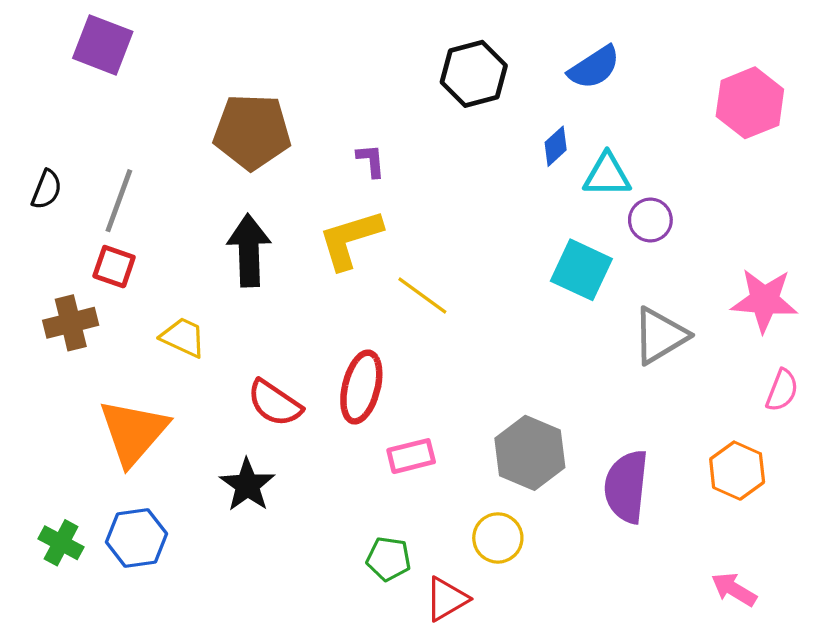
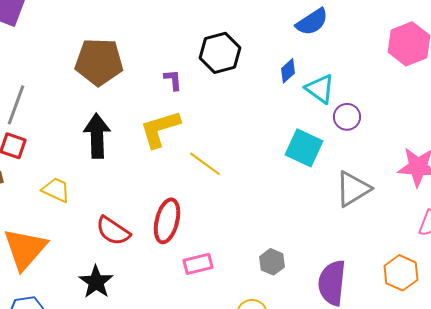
black hexagon: (474, 74) -> (220, 53), moved
cyan triangle: (607, 175) -> (320, 89), turned 36
gray hexagon: (530, 453) -> (272, 262), size x0.6

